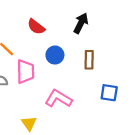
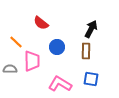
black arrow: (81, 23) -> (91, 29), moved
blue square: (109, 93) -> (91, 79), moved

